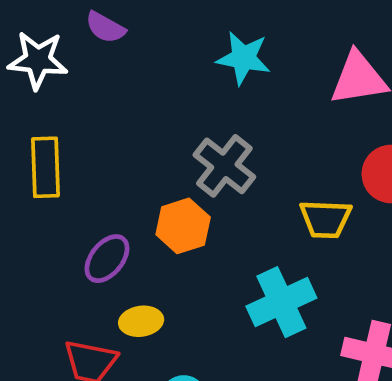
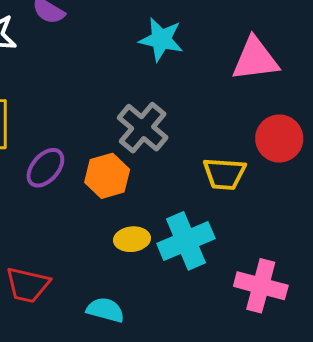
purple ellipse: (107, 259) -> (45, 168), moved
yellow ellipse: (141, 321) -> (132, 239), moved

